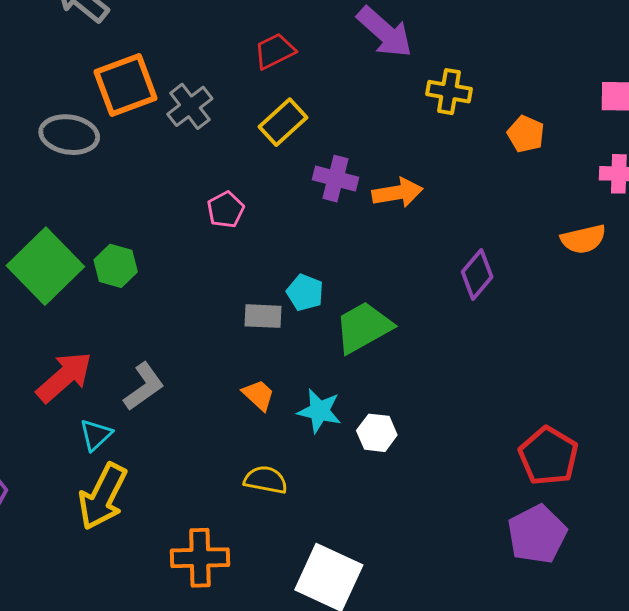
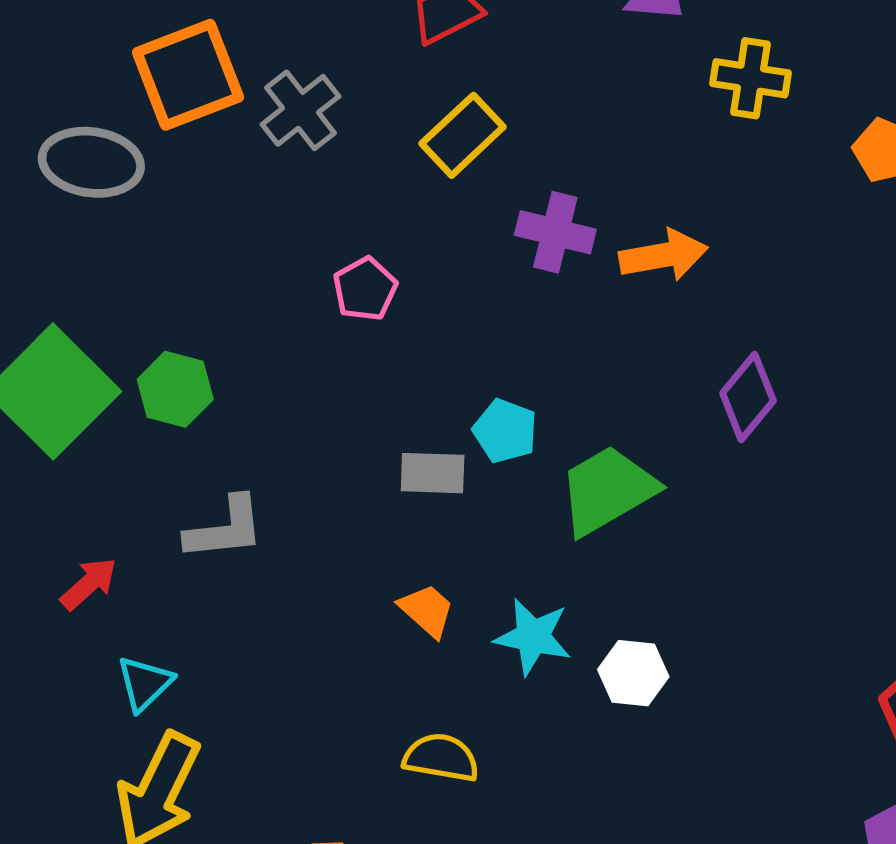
purple diamond: (477, 274) -> (748, 397), moved
red arrow: (64, 377) -> (89, 584), size x0.6
gray L-shape: (144, 387) -> (225, 529), moved, turned 30

